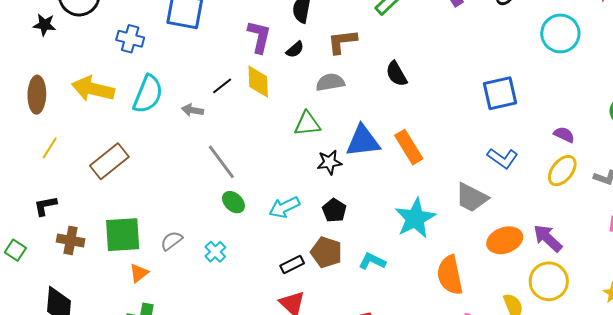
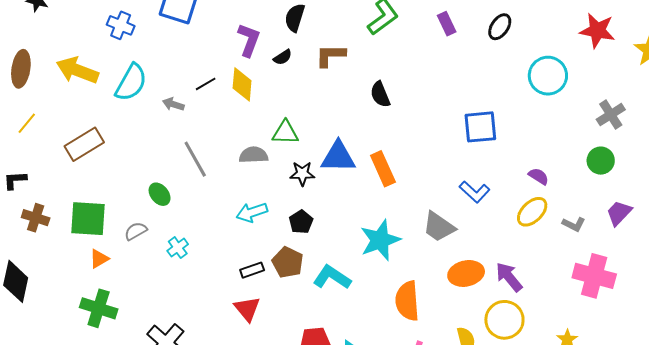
gray semicircle: (330, 82) -> (254, 155), moved
green ellipse: (233, 202) -> (160, 194), moved
cyan L-shape: (372, 261) -> (332, 277), size x1.4

